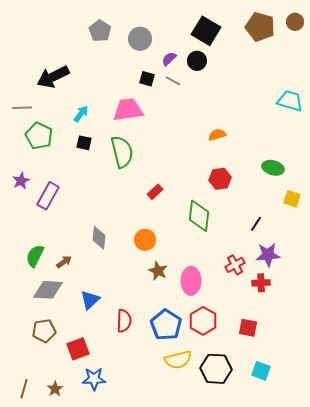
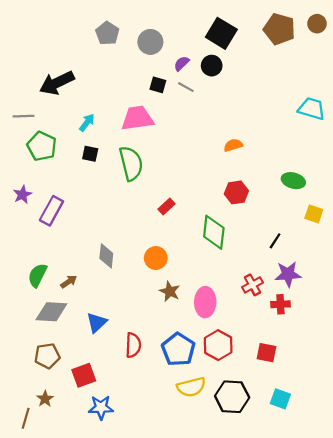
brown star: (55, 389) -> (45, 399), moved

